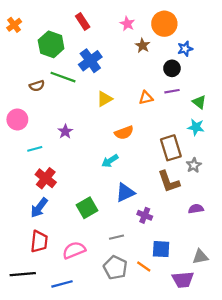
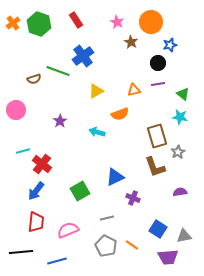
green hexagon: (51, 44) -> (39, 24), moved
orange semicircle: (124, 133) -> (120, 114), moved
cyan line: (35, 149) -> (23, 151), moved
cyan arrow: (110, 161) -> (97, 132), moved, turned 49
blue square: (161, 249) -> (158, 229), moved, turned 30

